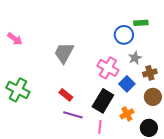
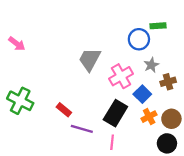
gray trapezoid: (64, 53) -> (90, 59), moved
pink cross: (108, 68) -> (121, 76), turned 30
red rectangle: (66, 95) -> (64, 110), moved
brown circle: (153, 97) -> (171, 119), moved
orange cross: (127, 114) -> (149, 117), moved

